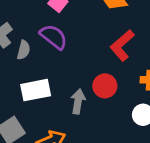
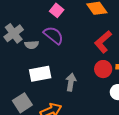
gray semicircle: (24, 50) -> (32, 45), turned 72
red circle: (105, 86) -> (103, 69), moved

